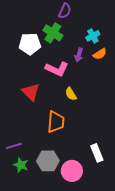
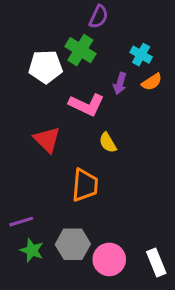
cyan cross: (93, 36) -> (141, 55), turned -32
white rectangle: (97, 153) -> (156, 262), moved

